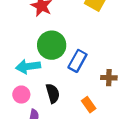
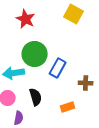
orange rectangle: (89, 105) -> (68, 107), turned -72

